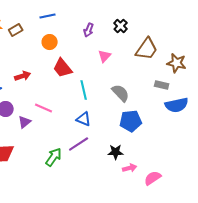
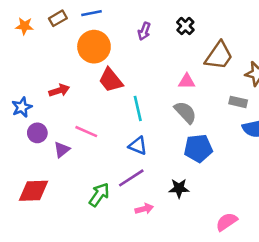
brown rectangle: (16, 30) -> (58, 18), moved
orange circle: (50, 42) -> (94, 47), size x1.6
pink triangle: (105, 56) -> (187, 81), moved, turned 48
pink arrow: (130, 168) -> (144, 209), moved

